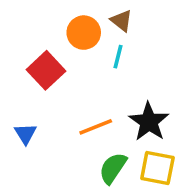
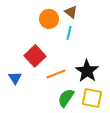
red square: (46, 70) -> (35, 56), moved

